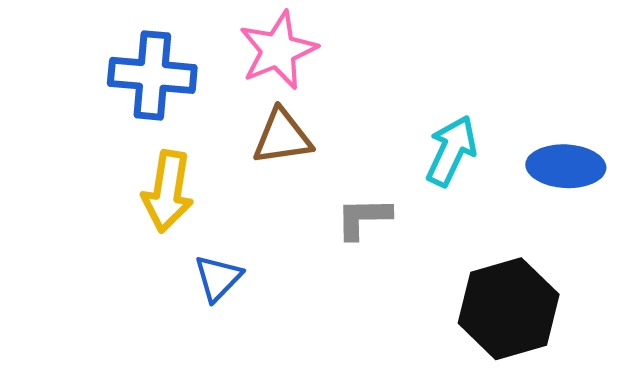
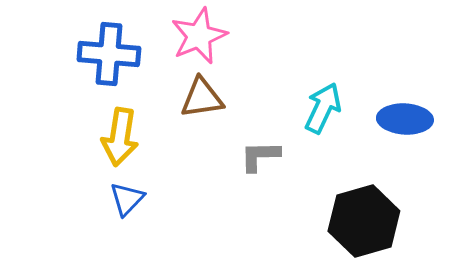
blue triangle: (218, 278) -> (127, 199), moved

